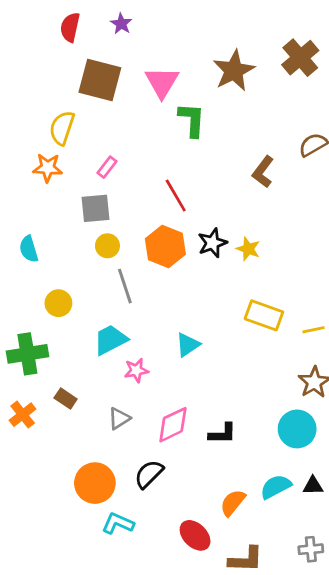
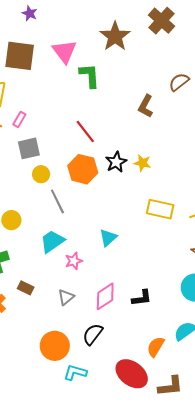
pink rectangle: (107, 167) -> (19, 119), moved
red ellipse: (195, 535) -> (132, 374), size x1.4

